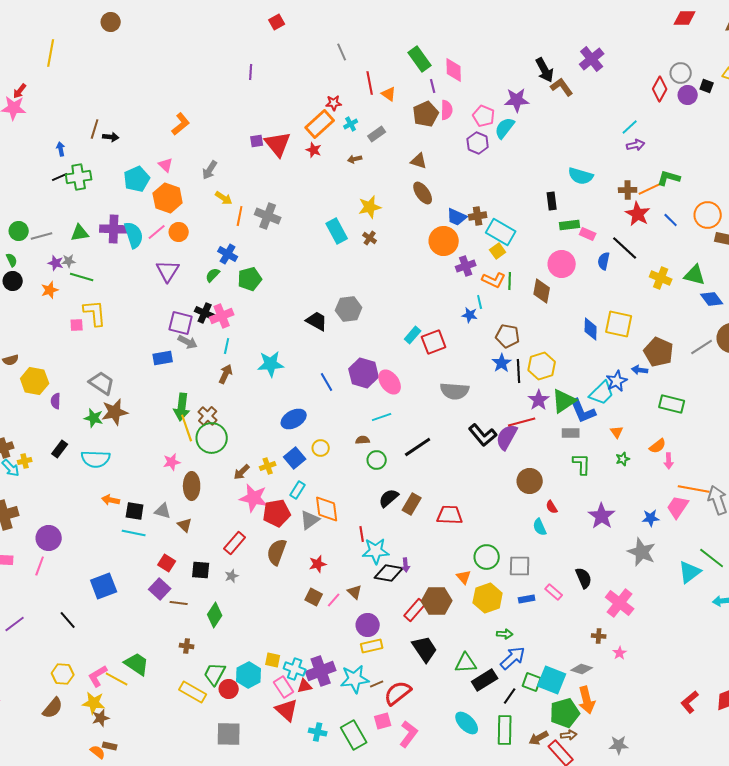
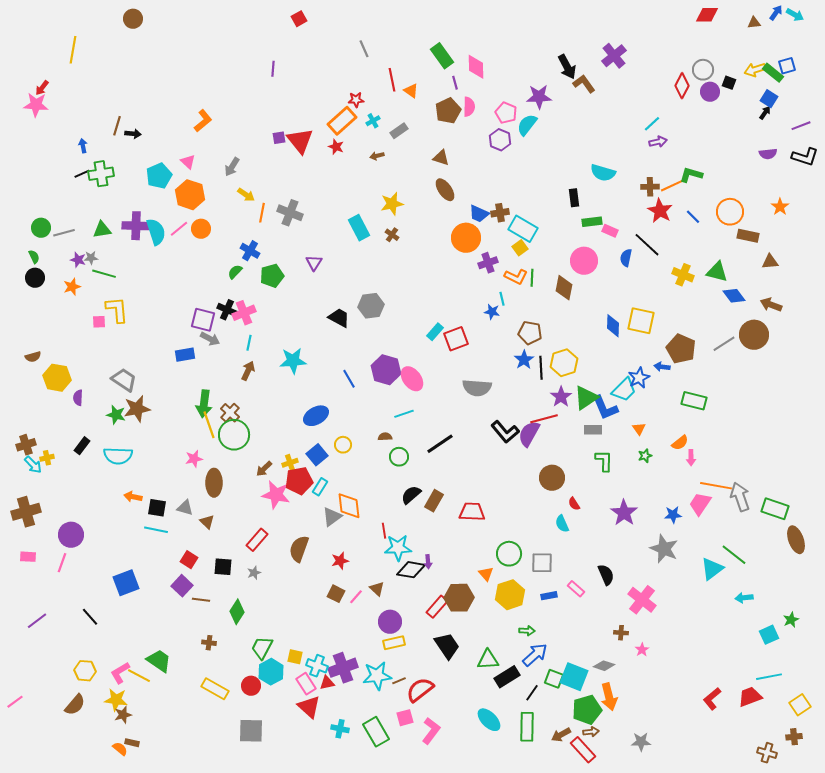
purple triangle: (168, 271) -> (314, 263), moved, size x0.7
red pentagon: (277, 513) -> (299, 481), moved
green trapezoid: (215, 674) -> (262, 648), moved

